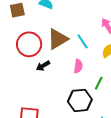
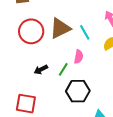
black arrow: (43, 66) -> (41, 70), moved
green line: (99, 83) -> (63, 69), moved

